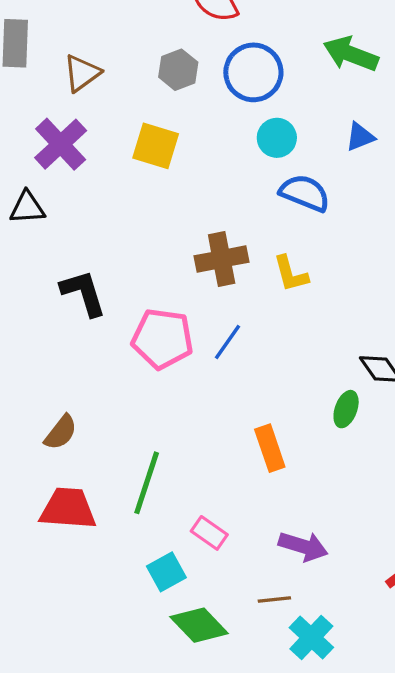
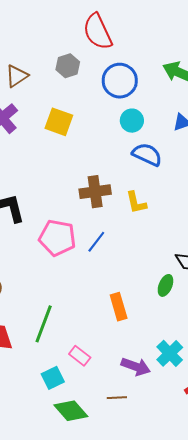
gray hexagon: (178, 70) -> (68, 66), moved
cyan cross: (311, 638) -> (170, 353), moved

